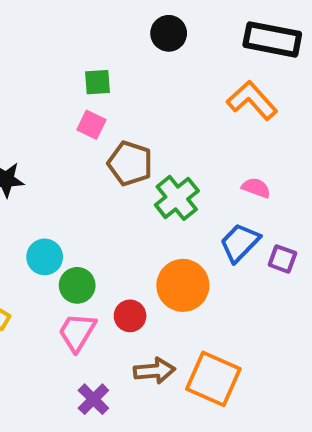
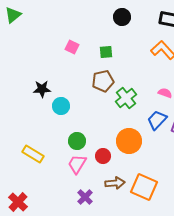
green square: (97, 82) -> (106, 52), moved
pink square: (91, 125) -> (72, 47), moved
brown pentagon: (130, 163) -> (103, 81), turned -30
cyan circle: (45, 257) -> (61, 106), moved

